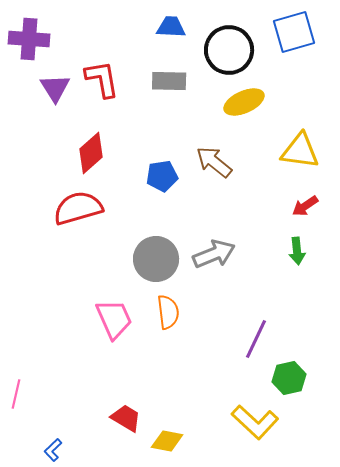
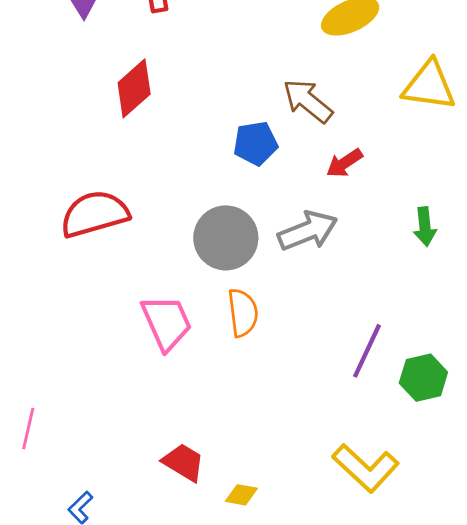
blue pentagon: (162, 176) -> (255, 143), moved
red arrow: (305, 206) -> (344, 163), moved
red semicircle: (78, 208) -> (95, 214), moved
green hexagon: (289, 378) -> (423, 378), moved
yellow diamond: (167, 441) -> (241, 495), size x0.7

